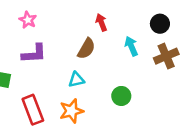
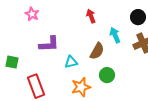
brown semicircle: (86, 49) -> (97, 51), moved
purple L-shape: (34, 54) -> (49, 44), moved
orange star: (71, 111) -> (81, 87), moved

